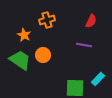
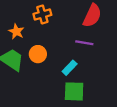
red semicircle: (91, 21) -> (92, 16), size x1.5
cyan rectangle: (98, 79) -> (70, 68), moved

